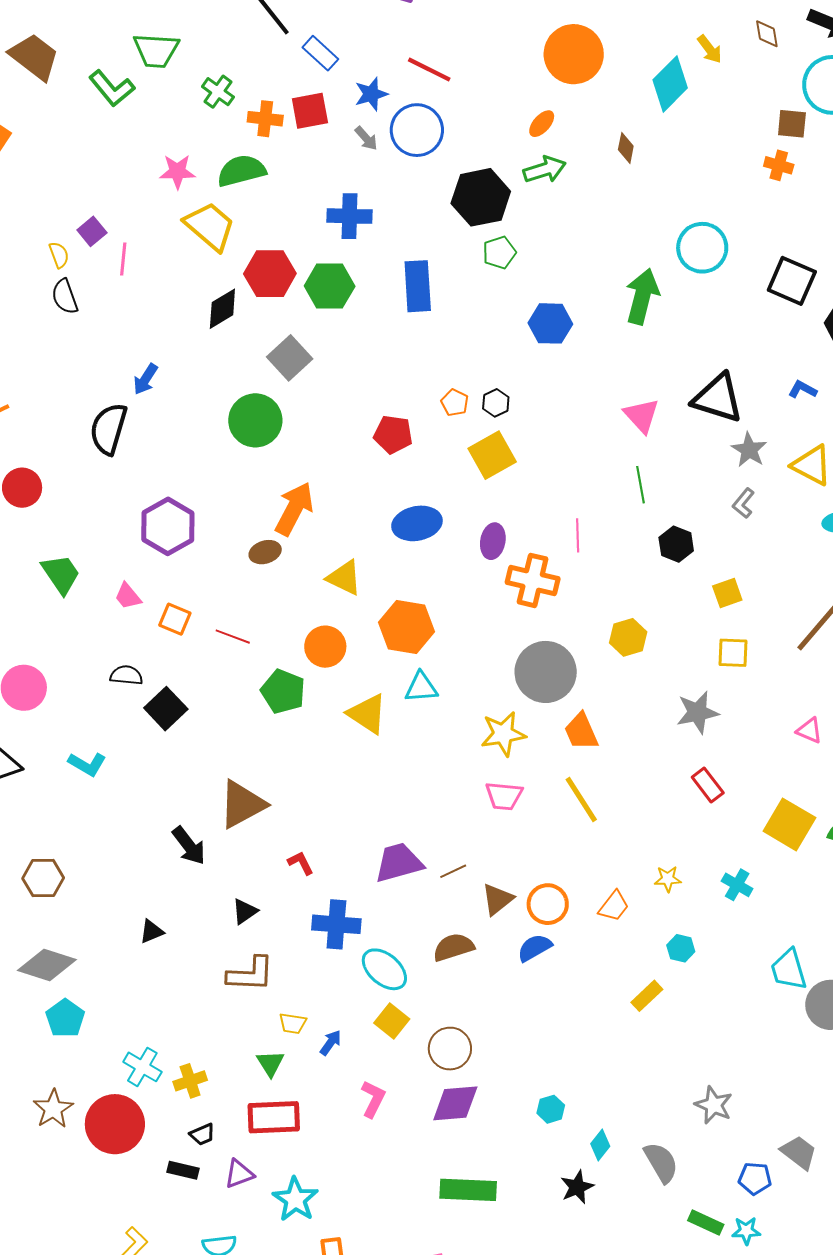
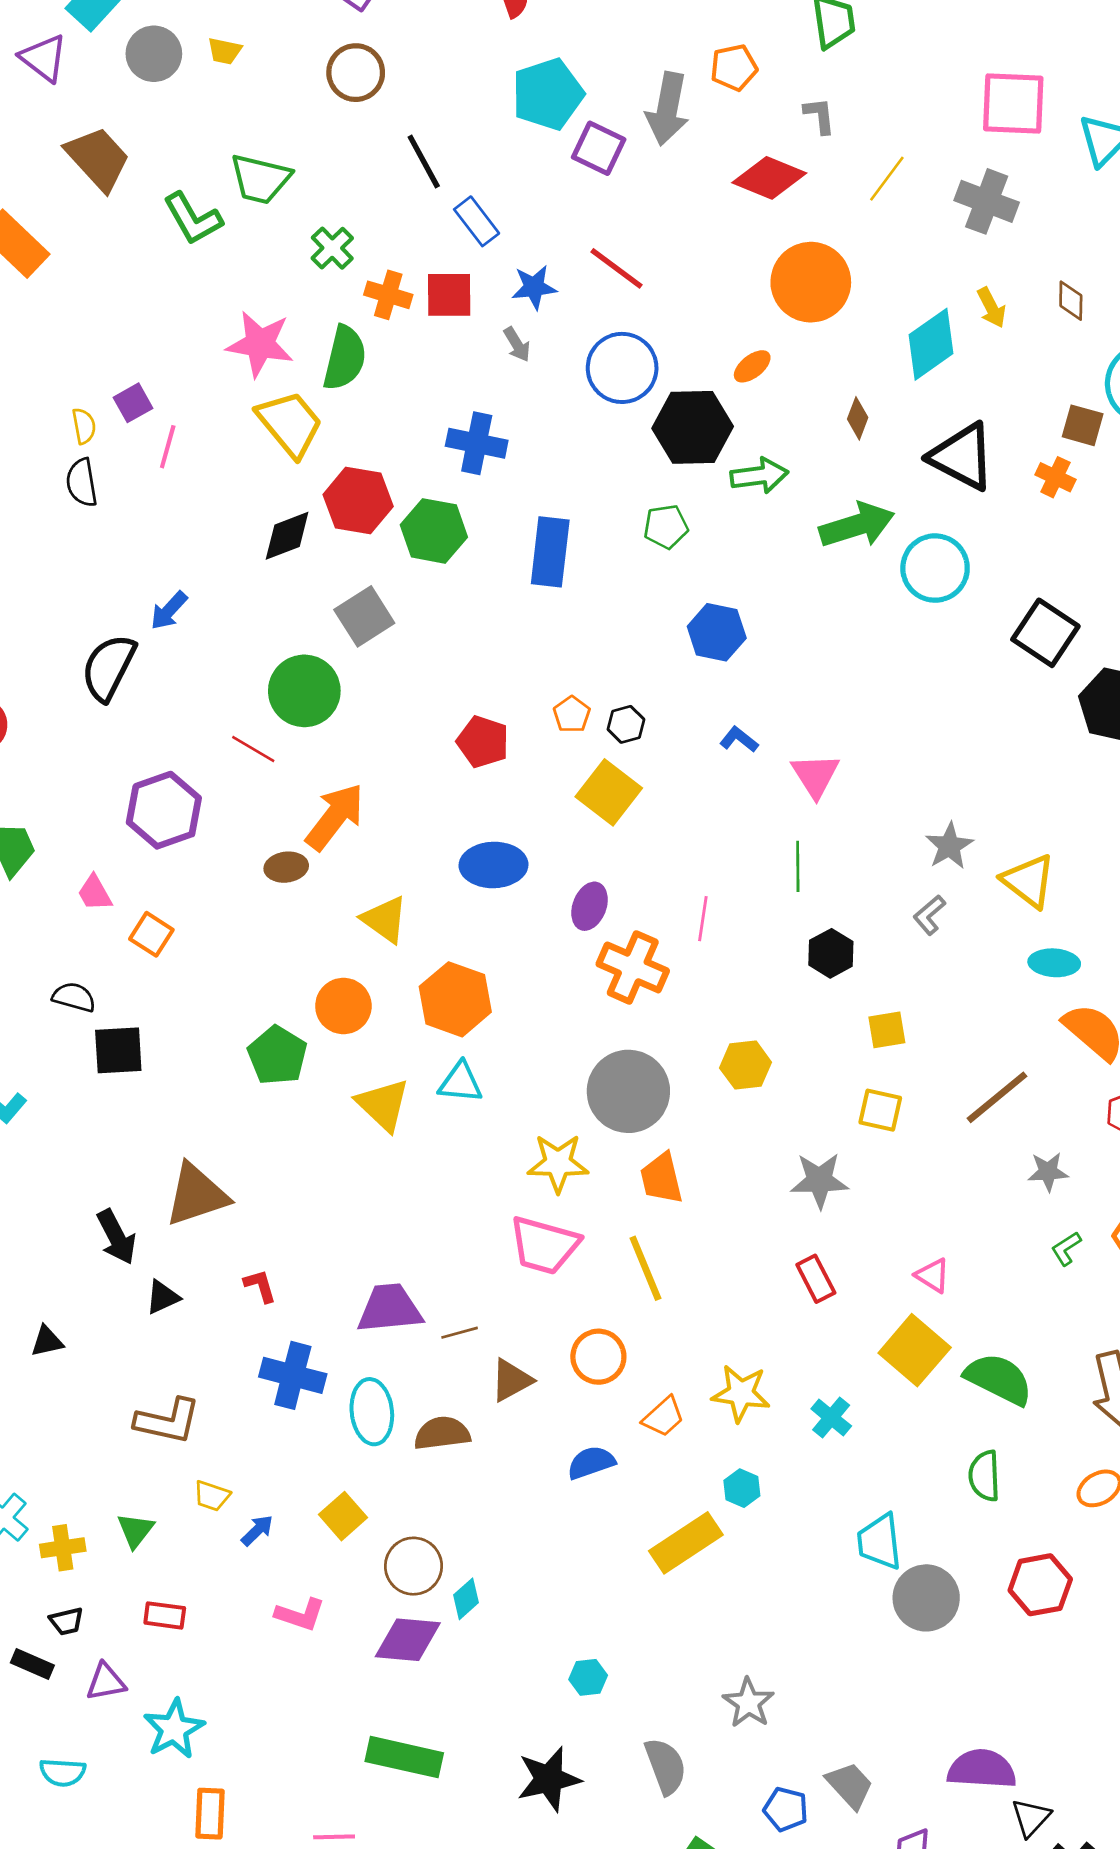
blue circle: (417, 130) -> (622, 368), moved
green arrow: (545, 170) -> (759, 476), moved
green semicircle: (241, 171) -> (345, 358), turned 108
pink star: (177, 172) -> (260, 344), size x1.4
black hexagon: (481, 197) -> (693, 427), moved
green arrow: (642, 296) -> (857, 525), moved, turned 48
blue L-shape: (803, 389) -> (739, 739), moved
black triangle: (718, 398) -> (962, 457), moved
yellow square: (492, 455) -> (609, 792), turned -33
red line: (233, 637) -> (253, 749), moved
black square: (166, 709) -> (118, 1050), turned 30
pink triangle: (809, 731) -> (933, 1275), moved
pink trapezoid: (504, 796) -> (544, 1245), size x1.4
yellow star: (668, 879) -> (741, 1393), size x1.6
orange circle: (548, 904) -> (598, 1357), moved
black triangle: (245, 911) -> (163, 1297), moved
blue semicircle: (535, 948) -> (591, 1463), moved
cyan ellipse: (384, 969) -> (372, 1412), moved, turned 33
yellow rectangle: (647, 996) -> (686, 1543), size x1.6
green triangle: (270, 1063) -> (135, 1530), moved
pink L-shape: (373, 1099) -> (300, 1615), turned 72
cyan hexagon: (551, 1109) -> (588, 1677), moved
red rectangle: (274, 1117) -> (165, 1615), size x0.6
cyan diamond: (600, 1145) -> (466, 1599), moved
black star: (577, 1187) -> (549, 1779), size x1.4

